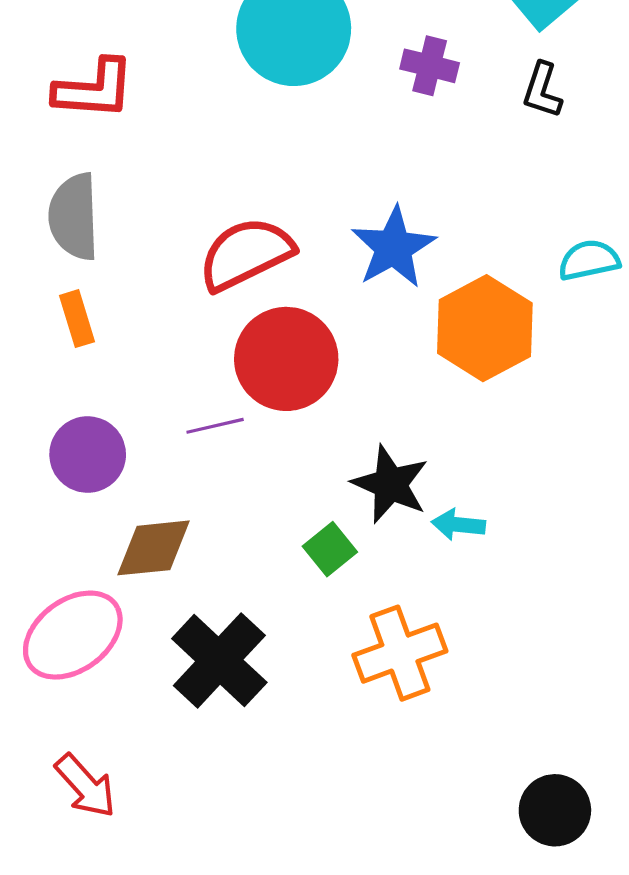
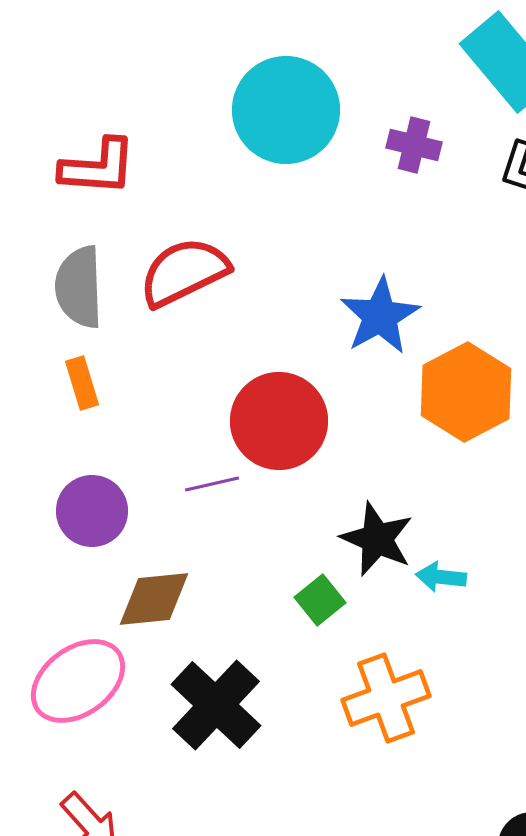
red semicircle: (246, 254) -> (184, 272), moved

